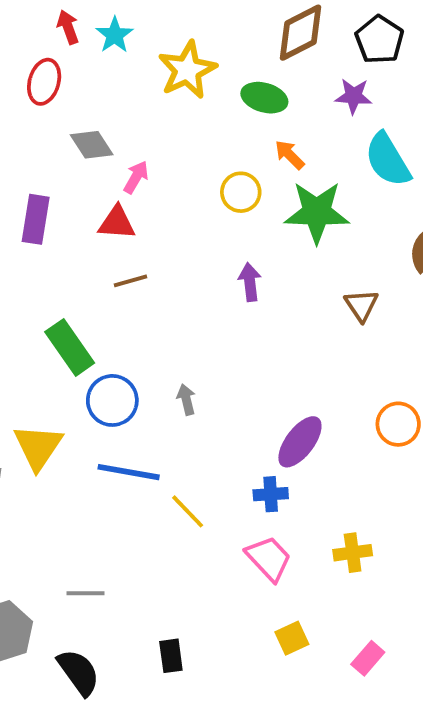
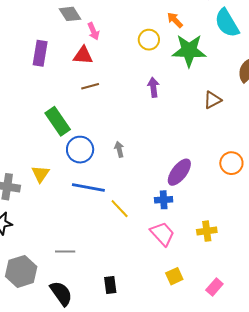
pink arrow: (136, 177) -> (93, 31), turned 126
brown triangle: (361, 305) -> (212, 100), turned 36
yellow triangle: (38, 447) -> (41, 174), size x0.7

